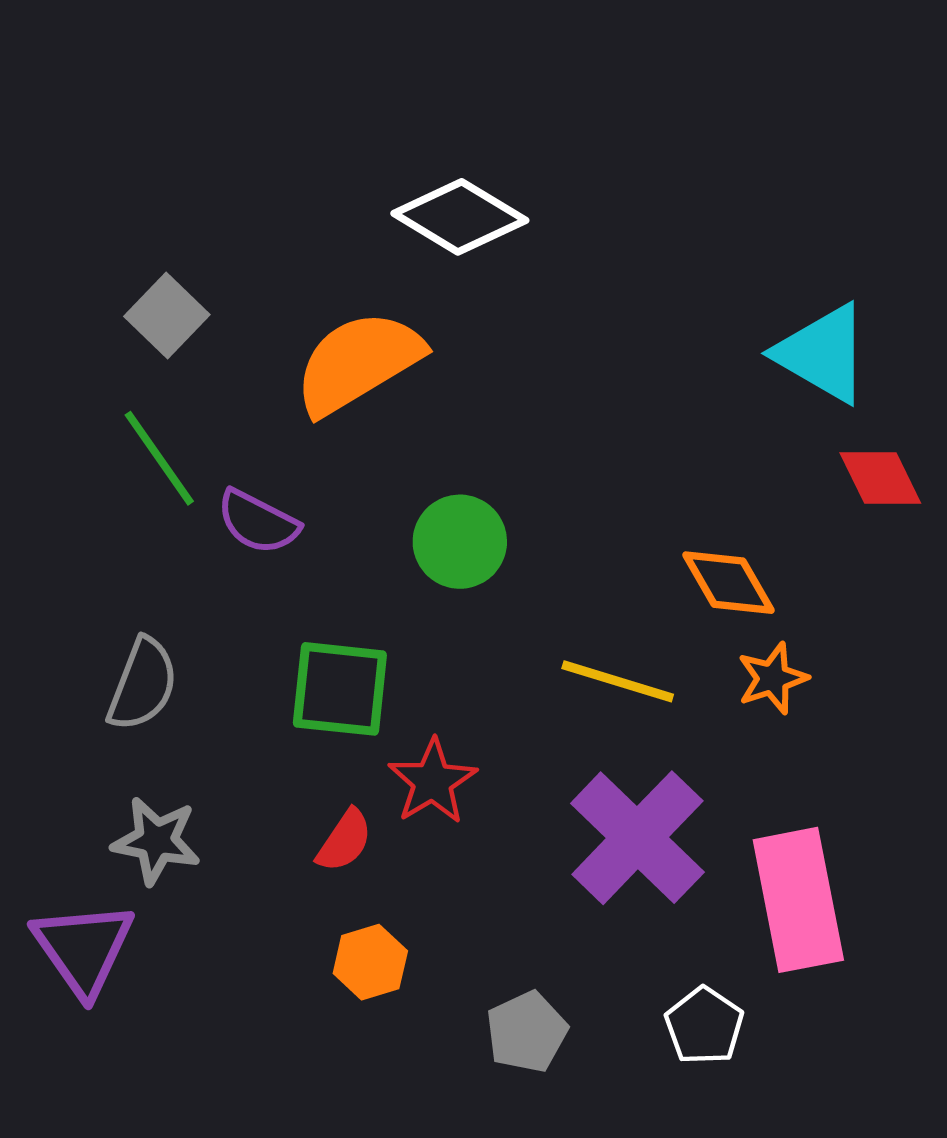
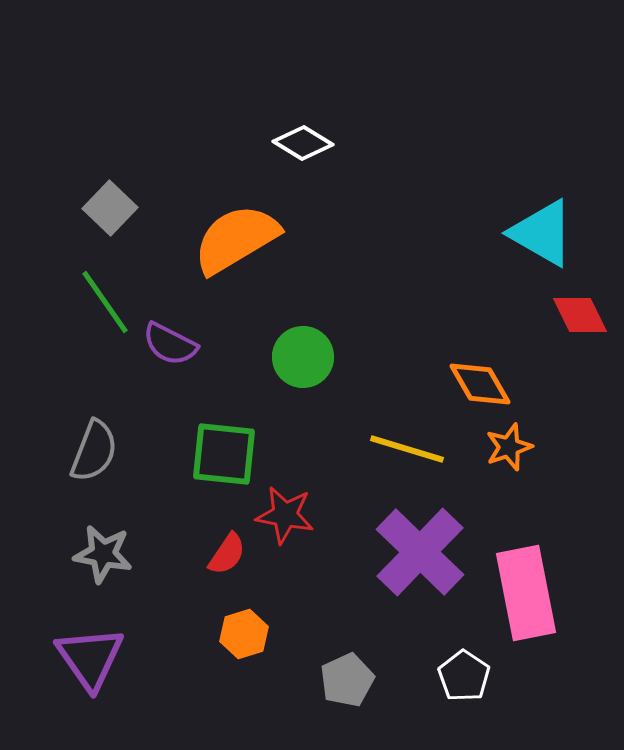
white diamond: (460, 217) -> (303, 143), size x0.7
red star: (433, 782) -> (285, 515), turned -30
purple triangle: (83, 948) -> (90, 658), moved

